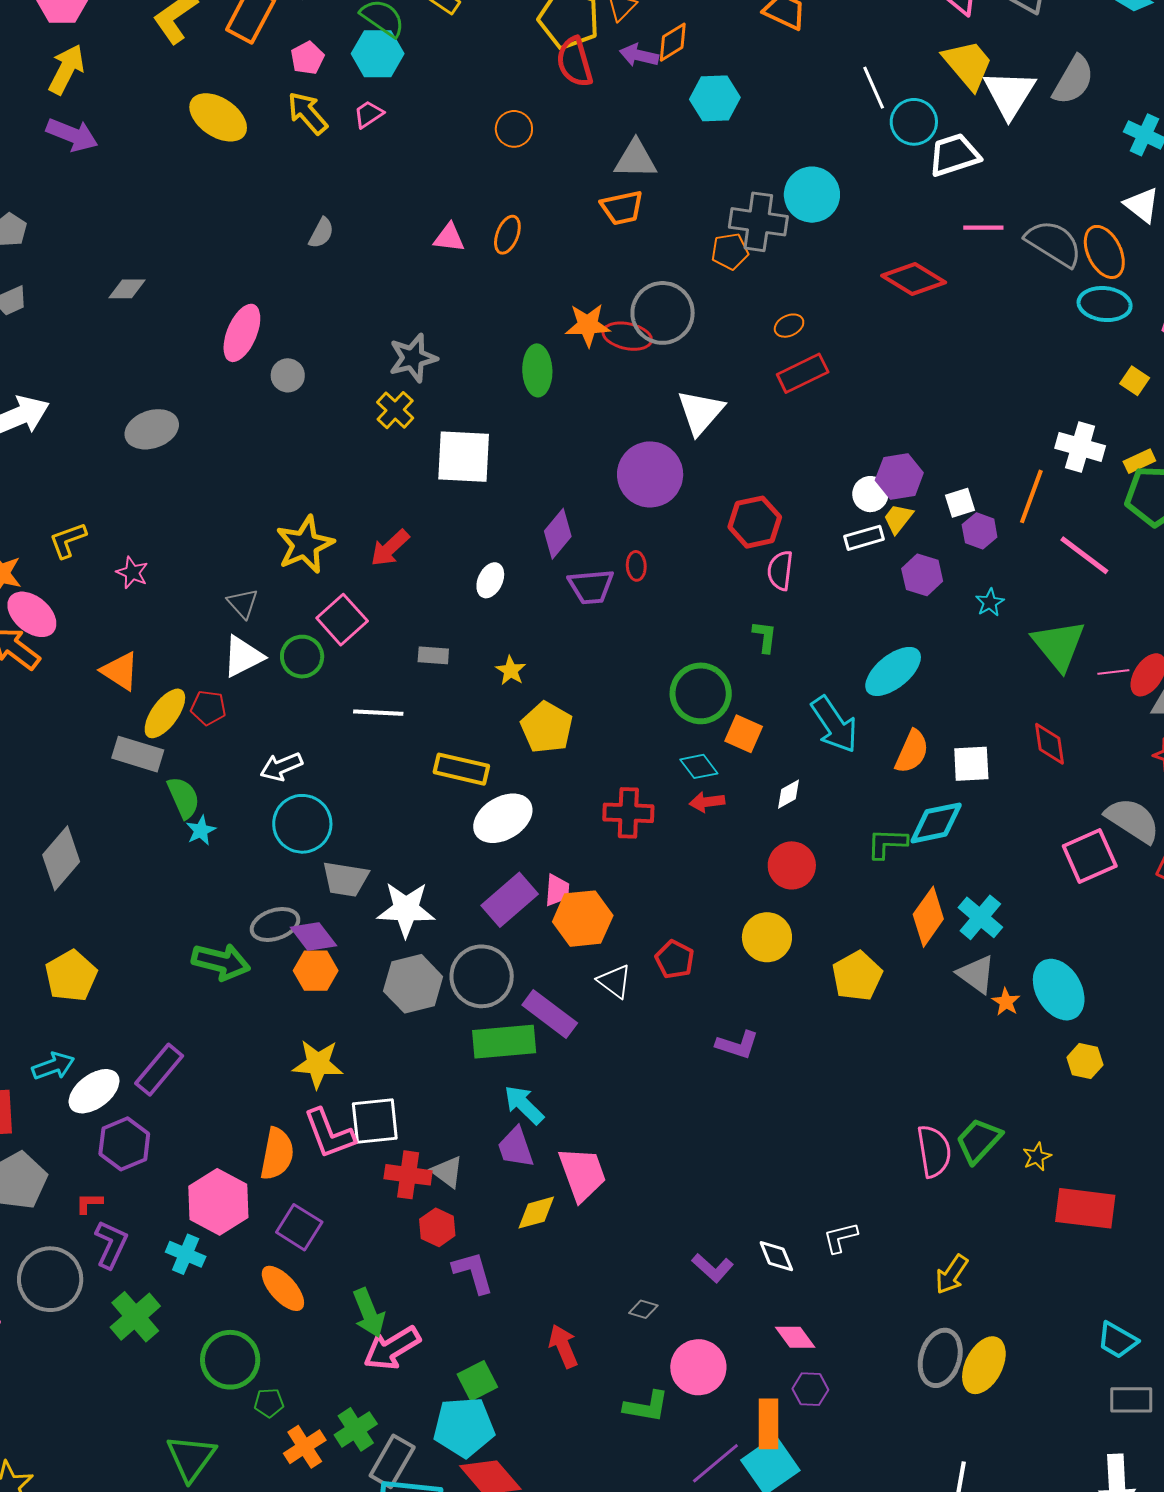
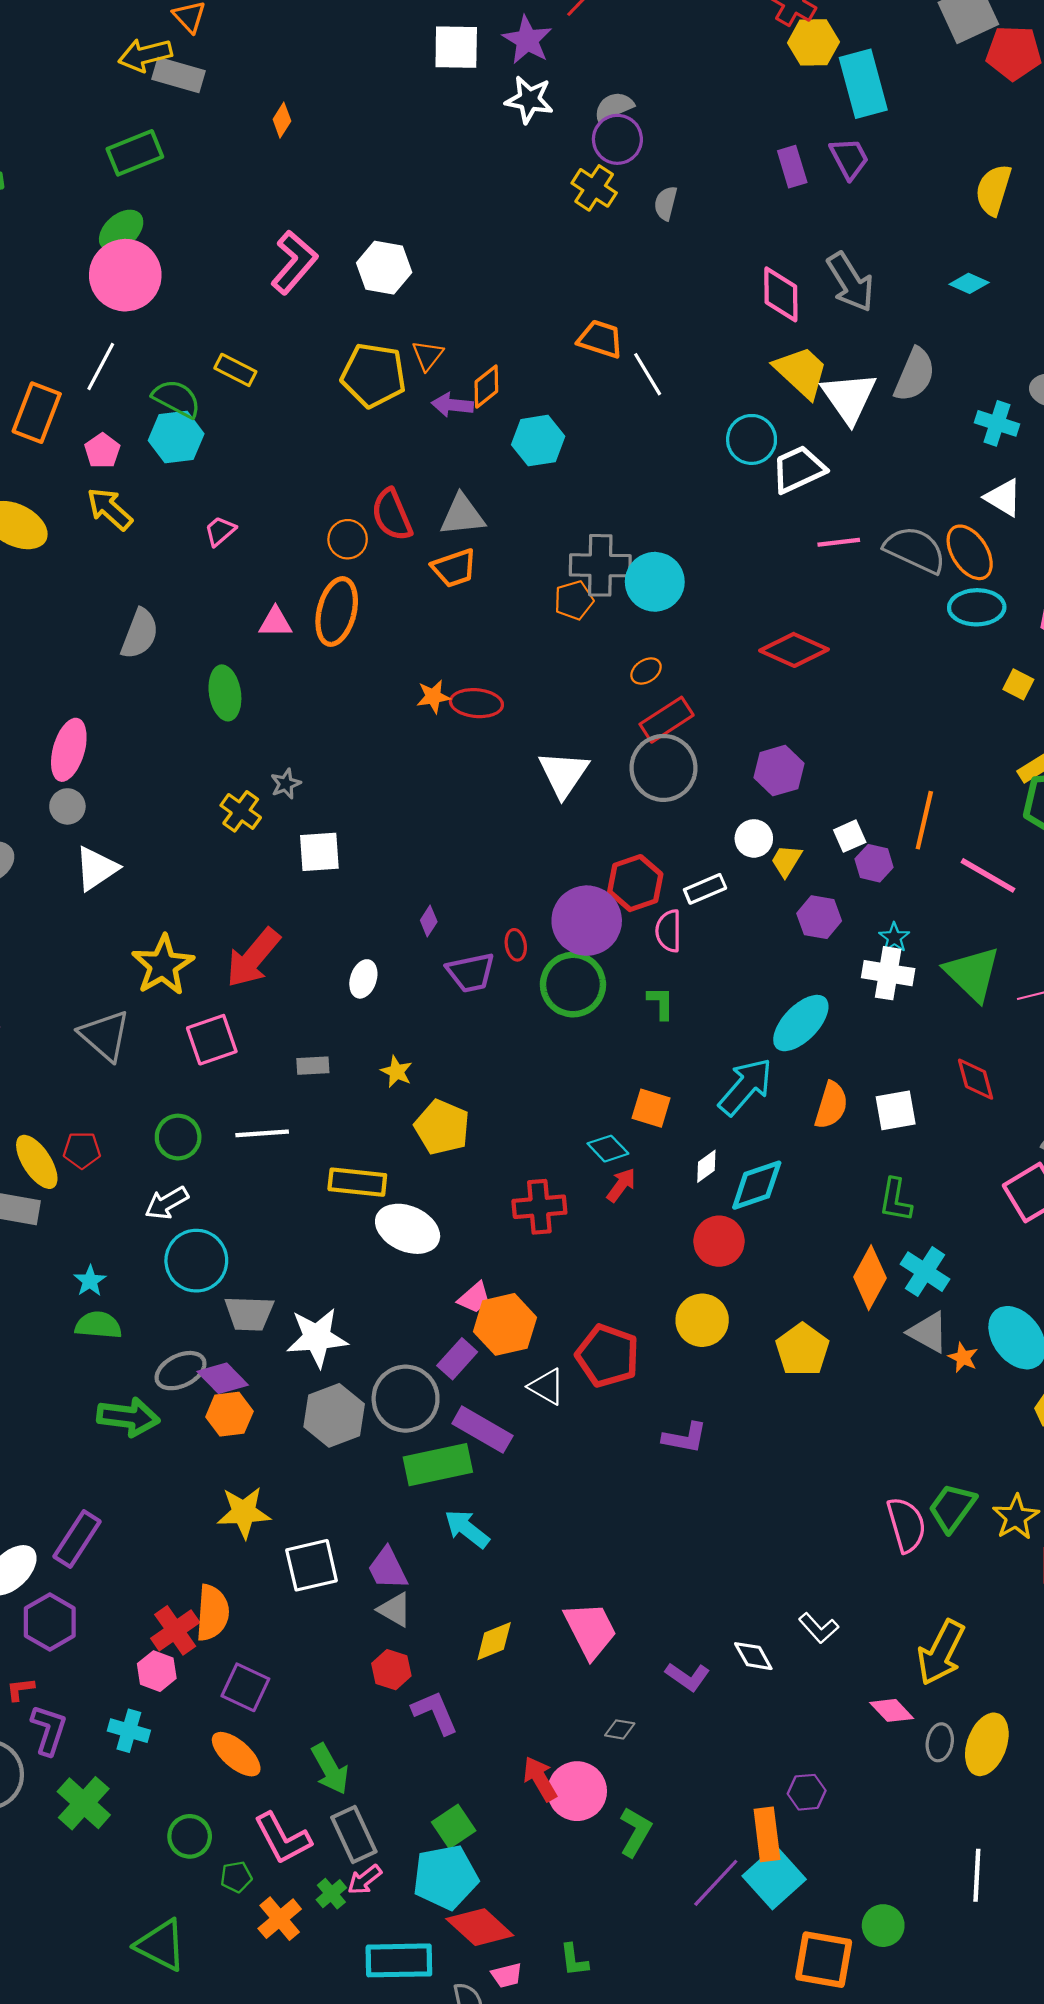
red semicircle: (575, 62) -> (392, 515), moved
white line: (874, 88) -> (648, 374), moved
pink trapezoid: (369, 114) -> (220, 531), moved
orange circle: (514, 129) -> (348, 539), moved
cyan circle: (812, 195) -> (655, 582), moved
gray semicircle: (321, 233) -> (140, 634), size x1.5
orange ellipse: (507, 235) -> (337, 612), size x1.6
red diamond: (914, 279) -> (794, 650), moved
gray circle: (663, 313) -> (663, 768), moved
orange star: (588, 325) -> (433, 697), size x0.7
gray star: (413, 358) -> (286, 784), moved, size x0.6
green ellipse: (537, 370) -> (225, 693), moved
gray circle: (288, 375) -> (67, 806), moved
white cross: (1080, 447) -> (888, 973), moved
white square: (464, 457) -> (319, 852), size x0.7
purple circle: (650, 474) -> (587, 921), moved
purple hexagon: (899, 477) -> (779, 771), moved
purple diamond: (558, 534) -> (429, 921), size x0.6
white rectangle: (864, 538) -> (705, 889), moved
red arrow: (390, 548) -> (253, 958), size x1.4
gray triangle: (243, 603) -> (105, 1035), size x1.6
pink square: (342, 620) -> (212, 1040), turned 30
white triangle: (243, 656) -> (96, 868), moved
green circle: (302, 657) -> (178, 1137), moved
green circle: (701, 693) -> (573, 985), moved
yellow ellipse: (165, 713) -> (37, 1162), turned -62
cyan arrow: (834, 724) -> (746, 1087), turned -98
green semicircle: (184, 798) -> (98, 1325), moved, turned -54
red arrow: (707, 802) -> (621, 1185), turned 140
white ellipse: (503, 818) -> (408, 1229), turned 62
cyan diamond: (936, 823) -> (757, 1185), moved
green L-shape: (887, 843) -> (895, 1200), moved, turned -75
pink trapezoid: (557, 890) -> (474, 1298), turned 52
purple rectangle: (510, 900) -> (457, 1359), moved, size x0.7
red pentagon: (675, 959) -> (607, 1356), size x1.5
pink L-shape: (329, 1134) -> (283, 1838), moved
purple trapezoid: (516, 1147) -> (388, 1569), moved
yellow star: (1037, 1157) -> (1016, 1517), size x1.5
pink trapezoid: (582, 1174) -> (590, 1630), moved
red cross: (408, 1175) -> (175, 1630), moved, turned -36
pink hexagon: (218, 1202) -> (157, 1671), size x0.6
white L-shape: (840, 1237) -> (819, 1628), turned -111
yellow arrow: (952, 1274) -> (941, 1653), size x1.5
pink diamond: (795, 1337) -> (892, 1710), moved
pink arrow: (392, 1348) -> (364, 1880), moved, size x0.6
gray ellipse: (940, 1358) -> (940, 1742), size x0.6
green circle: (230, 1360) -> (190, 1836), size x0.7
pink circle: (698, 1367) -> (577, 1791), moved
green L-shape: (646, 1407) -> (635, 1832), turned -63
green cross: (356, 1429) -> (331, 1894), size x0.7
green triangle: (191, 1458) -> (161, 1945), turned -32
gray rectangle: (392, 1461) -> (354, 1834), moved, turned -48

